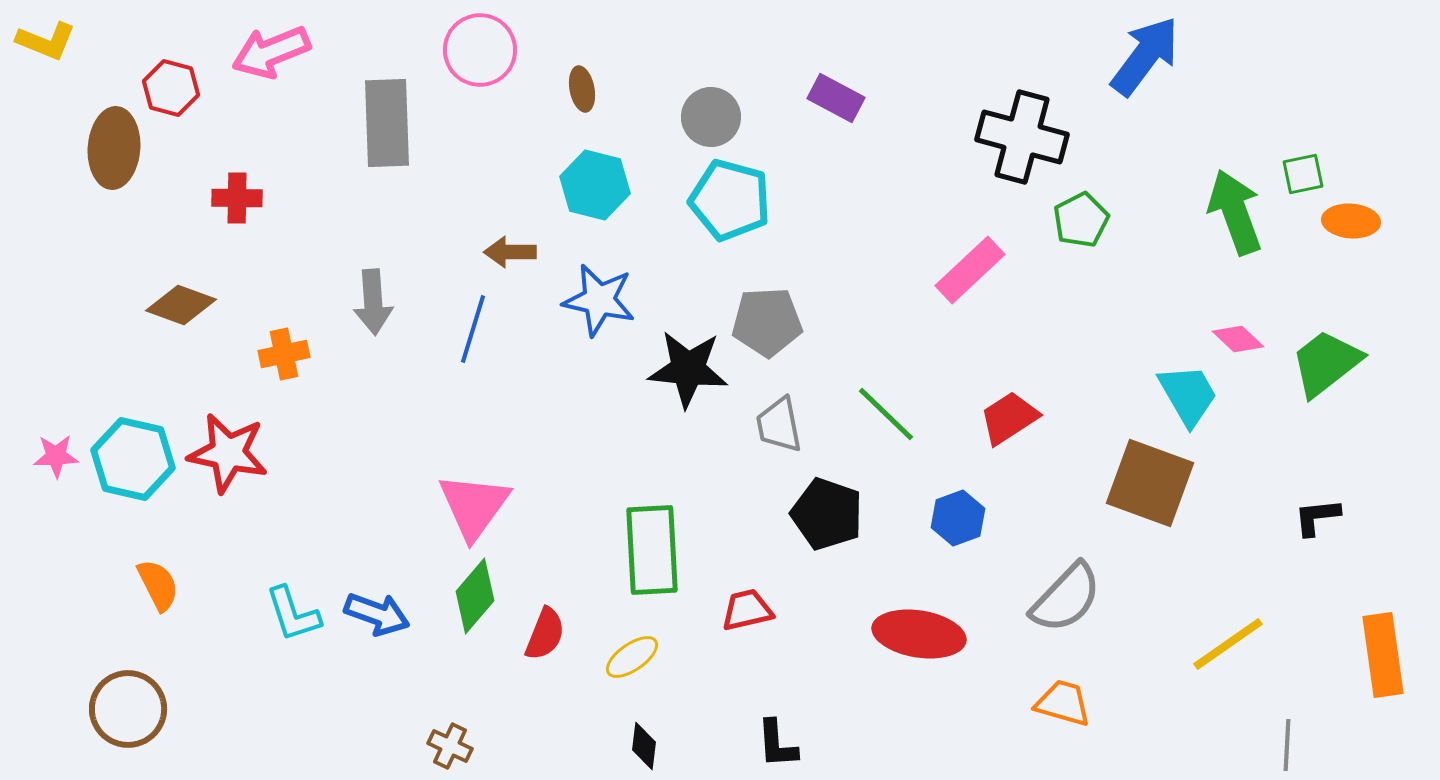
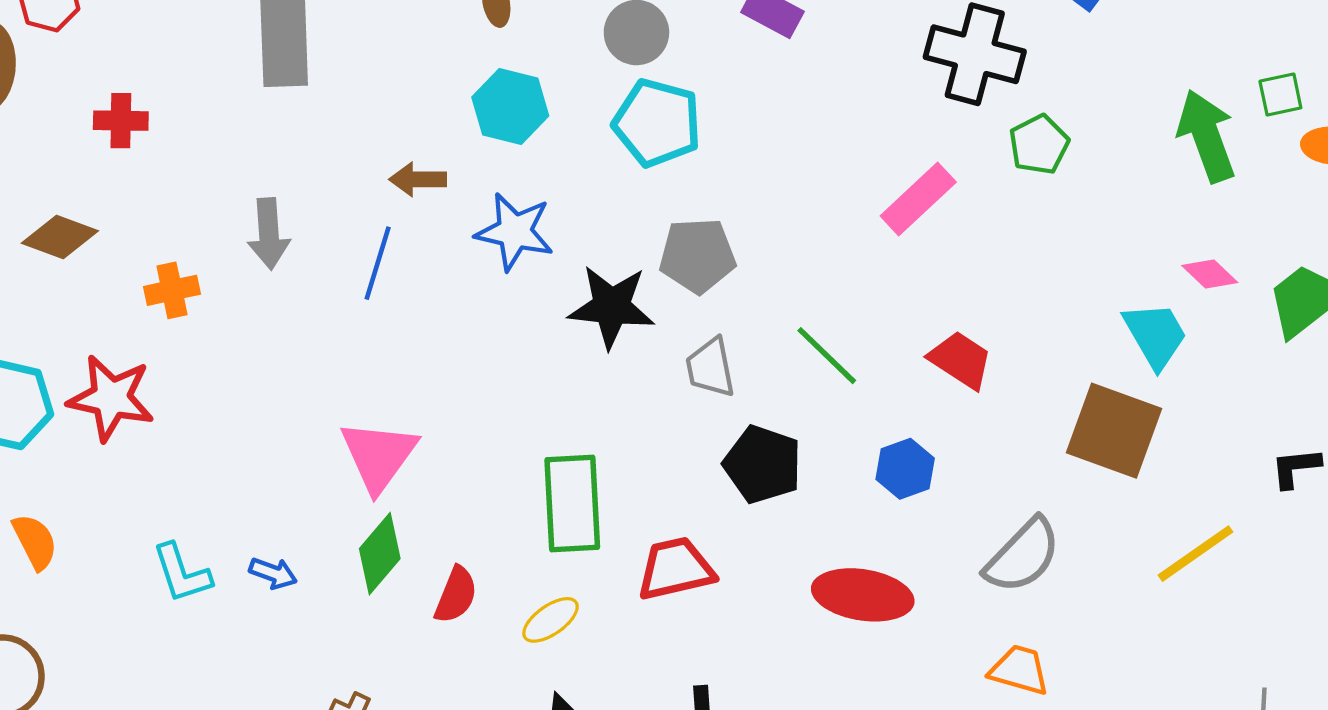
red trapezoid: (1009, 418) -> (961, 360), turned 66
red trapezoid: (747, 610) -> (676, 569), size x1.4
blue arrow: (377, 614) -> (273, 573), size x0.7
yellow line: (1228, 644) -> (1196, 554), moved

